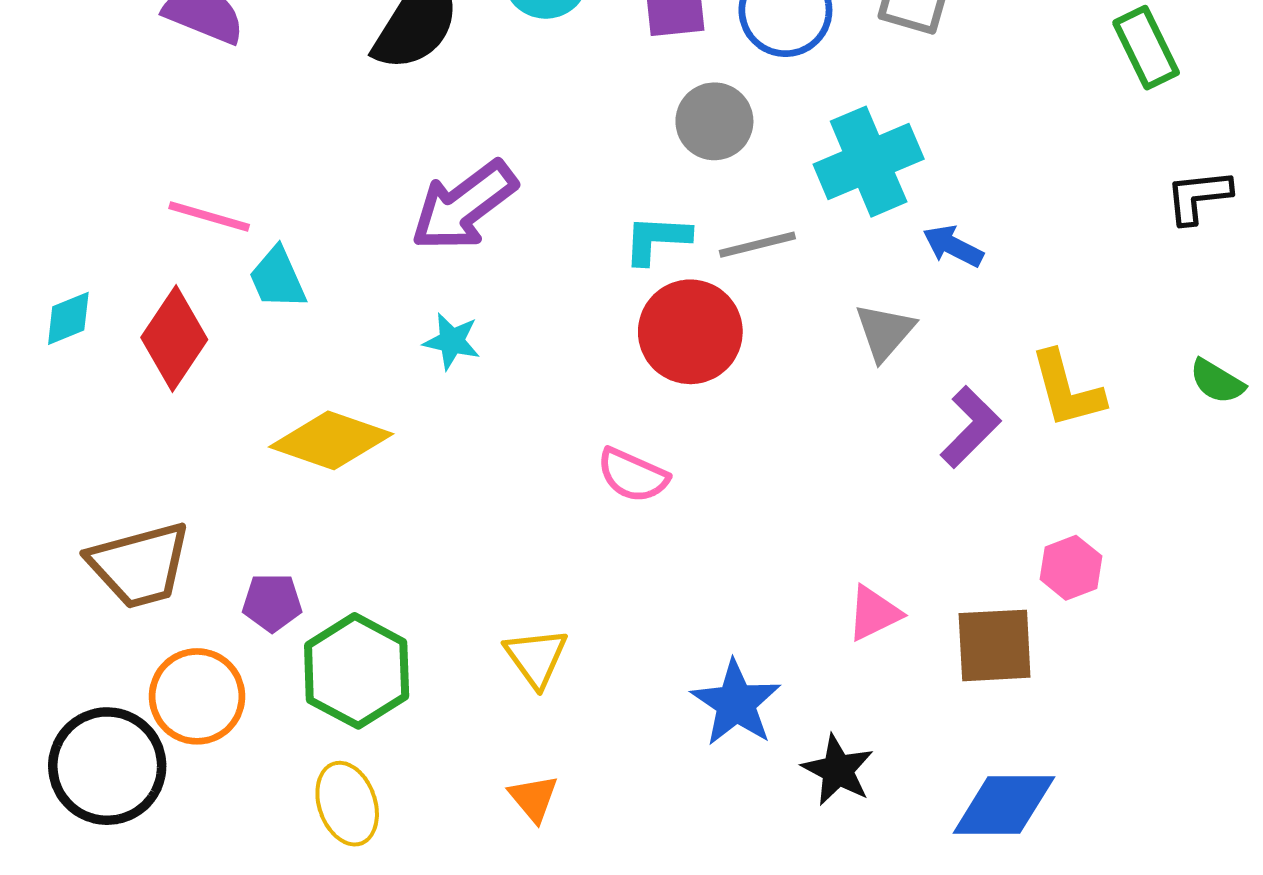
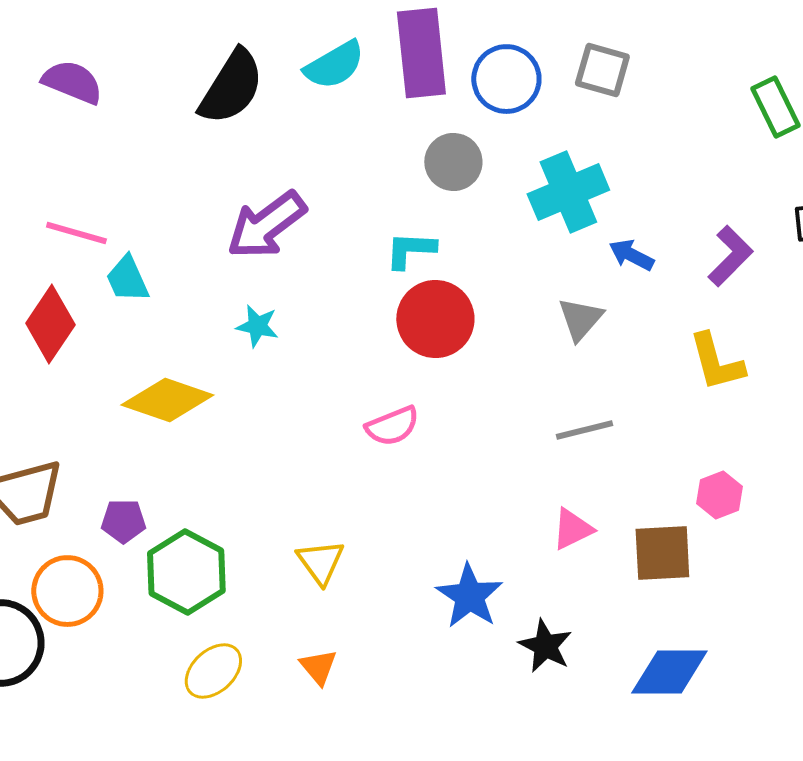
gray line: (757, 245) -> (584, 430), moved
purple L-shape: (970, 427) -> (730, 256), moved
pink semicircle: (633, 475) -> (392, 426), turned -46
yellow ellipse: (347, 804) -> (213, 671), moved, turned 66

